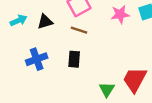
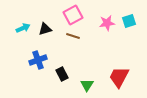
black rectangle: (74, 59) -> (62, 74), moved, turned -32
green triangle: (107, 89) -> (87, 85), moved

